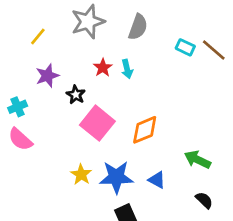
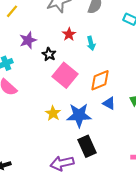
yellow line: (38, 37) -> (12, 11), moved
cyan arrow: (127, 69) -> (91, 43), moved
blue triangle: (157, 180) -> (109, 103), moved

